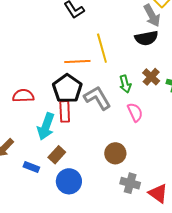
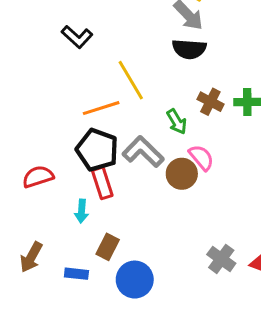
black semicircle: (146, 38) -> (189, 49), turned 30
cyan arrow: (46, 126) -> (82, 211), size x0.6
brown circle: (115, 153) -> (182, 174), moved
gray cross: (130, 183) -> (221, 259), turned 36

